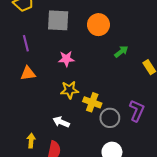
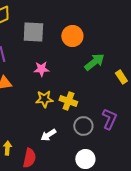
green arrow: (121, 52) -> (94, 62), size x1.5
yellow cross: (92, 102) -> (68, 101), moved
white arrow: (61, 122) -> (48, 135), moved, turned -56

